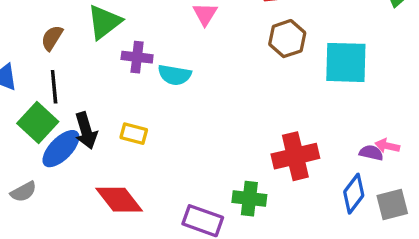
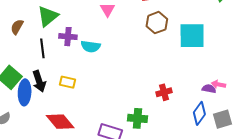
black line: (54, 87) -> (42, 48), moved
blue ellipse: (61, 149) -> (25, 92), turned -40
red cross: (295, 156) -> (164, 92), size x0.6

